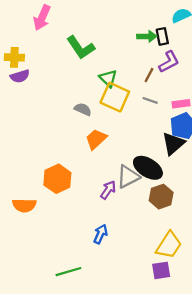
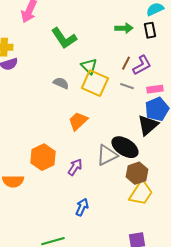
black rectangle: (162, 36) -> (150, 30), moved
purple L-shape: (169, 62) -> (142, 65), moved
gray semicircle: (83, 109) -> (61, 83), moved
purple arrow: (108, 190) -> (75, 167), moved
yellow trapezoid: (169, 245) -> (141, 193), moved

